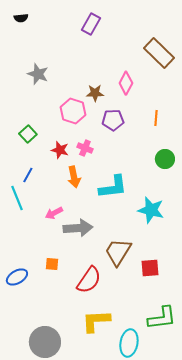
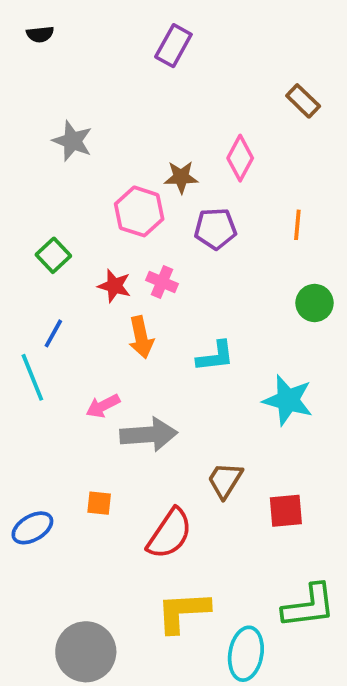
brown rectangle: (159, 53) -> (303, 101), size x0.6
cyan L-shape: (113, 187) -> (215, 356), size x0.7
brown trapezoid: (118, 252) -> (225, 480), size x0.7

